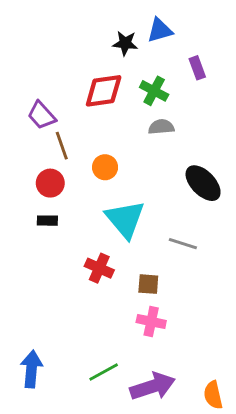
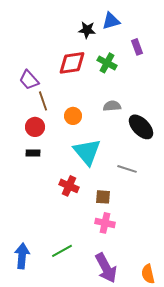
gray semicircle: (161, 127) -> (112, 106), moved
green line: (104, 372) -> (62, 251), moved
purple arrow: (153, 386) -> (106, 268), turned 80

